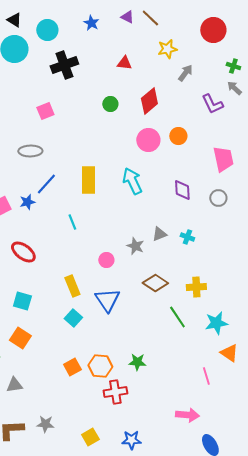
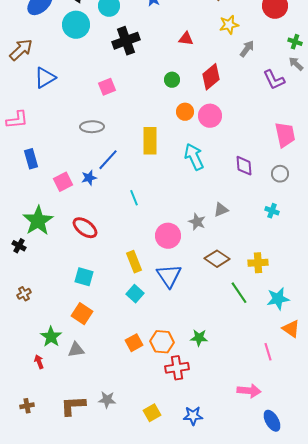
orange circle: (178, 136) -> (185, 112), moved
yellow rectangle: (88, 180) -> (150, 141), moved
cyan cross: (187, 237) -> (272, 211), moved
pink circle: (106, 260) -> (168, 236), size x1.6
gray triangle: (14, 385) -> (76, 350), moved

